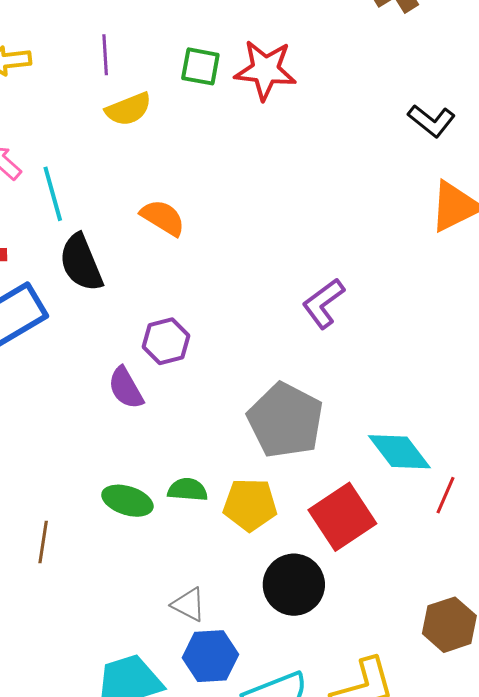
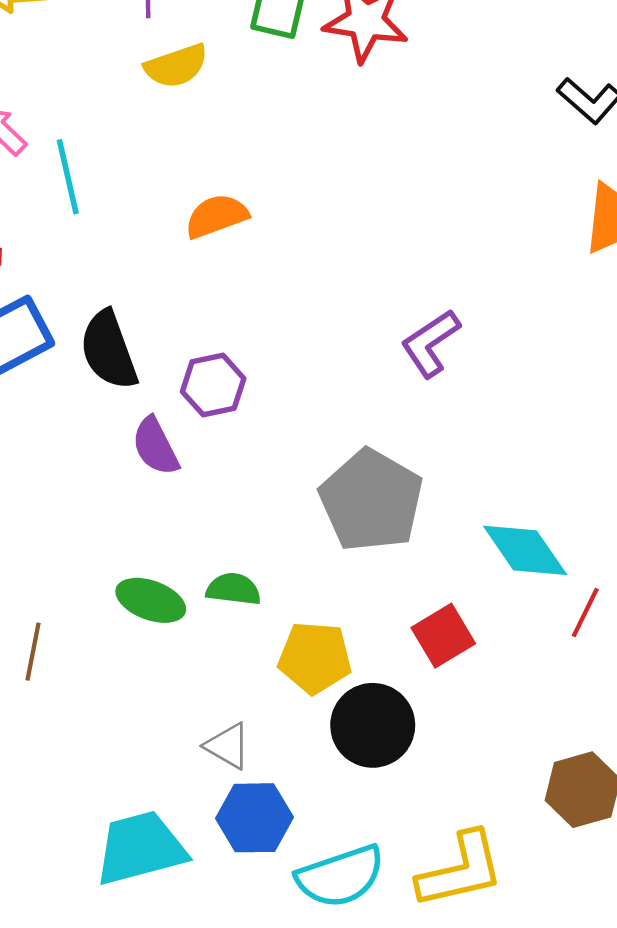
orange semicircle: (163, 218) -> (217, 216), turned -54
black semicircle: (81, 263) -> (109, 350), moved
yellow pentagon: (250, 505) -> (315, 658), moved
red square: (342, 517) -> (443, 636), size x0.7

